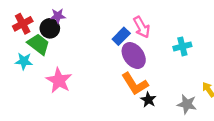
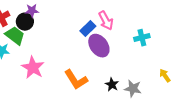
orange L-shape: (135, 84) -> (76, 80), moved
gray star: (187, 104) -> (133, 89), moved

